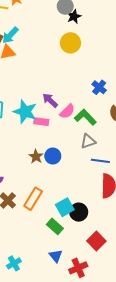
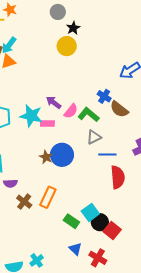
black star: (74, 16) -> (73, 28), moved
blue cross: (99, 87) -> (104, 96), moved
blue circle: (53, 156) -> (62, 155), size x1.5
cyan square: (65, 207) -> (90, 212), moved
black circle: (79, 212) -> (100, 222), moved
red cross: (78, 268) -> (98, 258), turned -30

